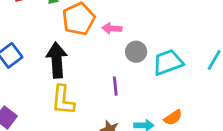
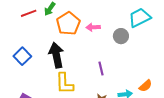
gray circle: (136, 52) -> (121, 36), moved
cyan trapezoid: (168, 62) -> (140, 18), moved

